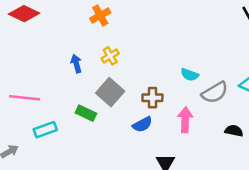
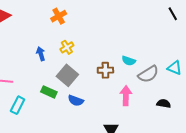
brown cross: (152, 98) -> (105, 70), moved
blue semicircle: (142, 124) -> (76, 101), moved, turned 49
cyan rectangle: (45, 130) -> (18, 105), turned -42

